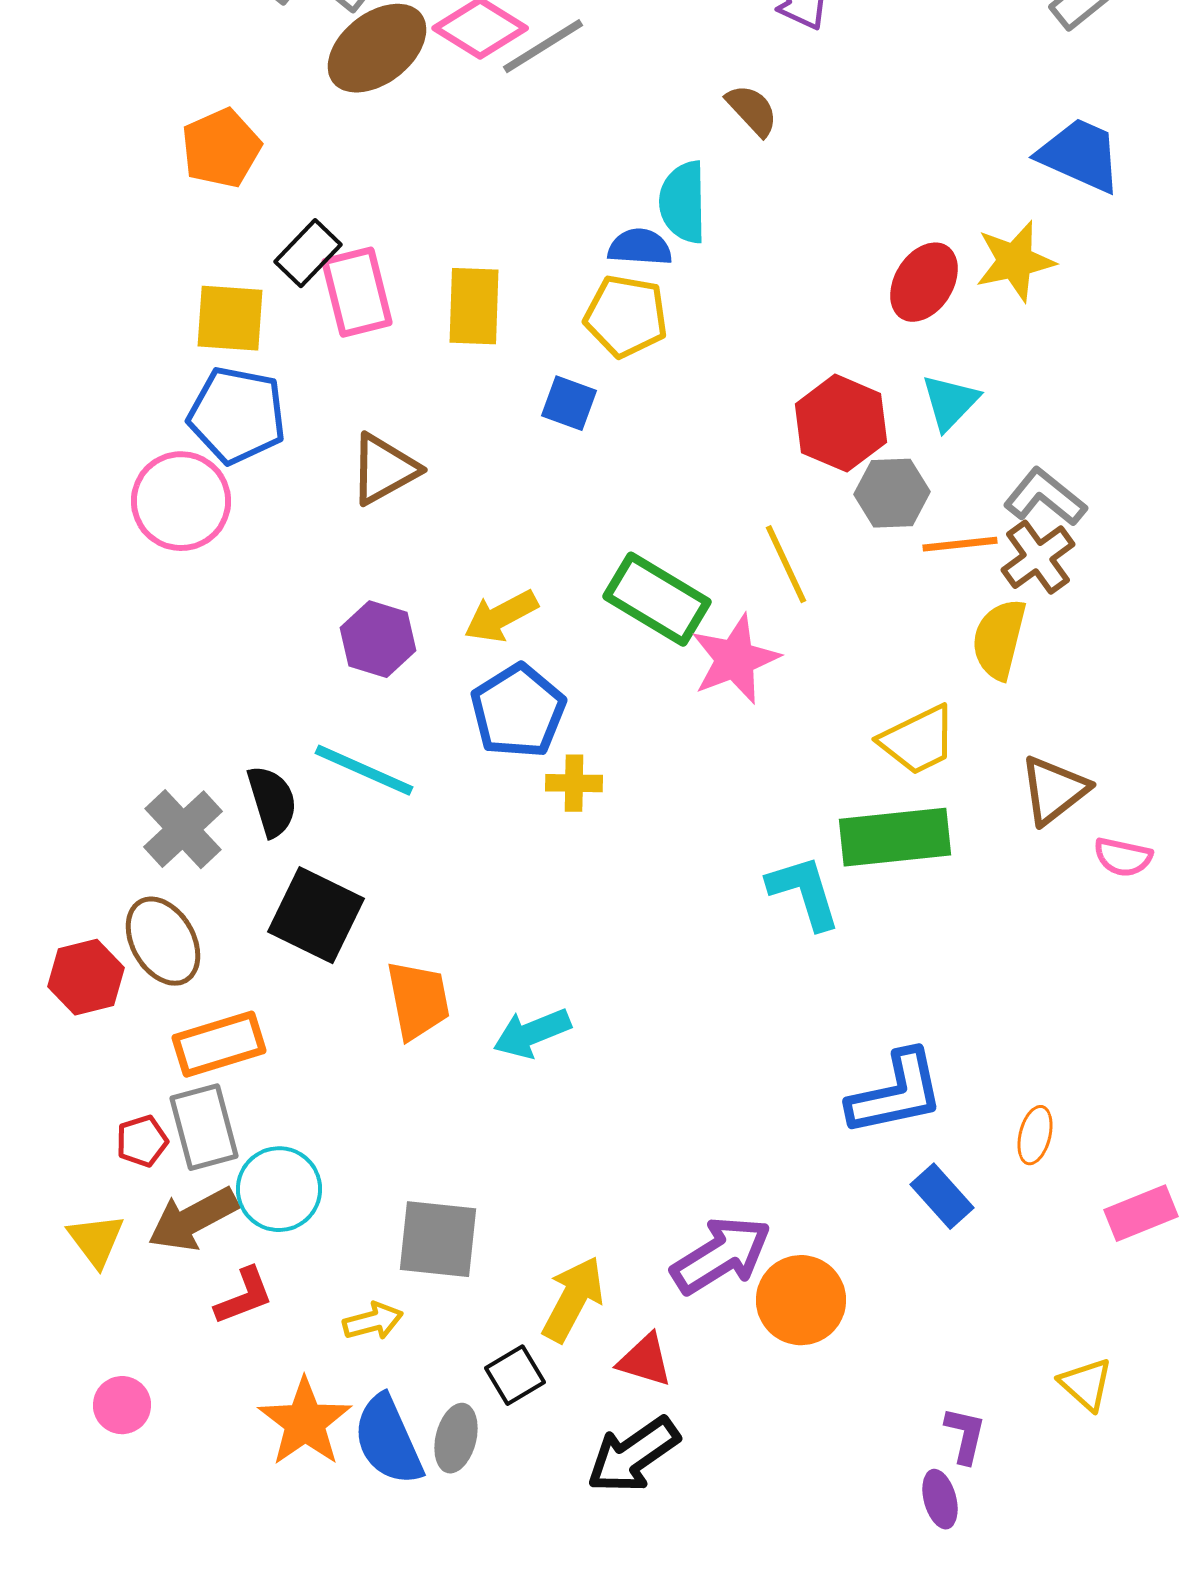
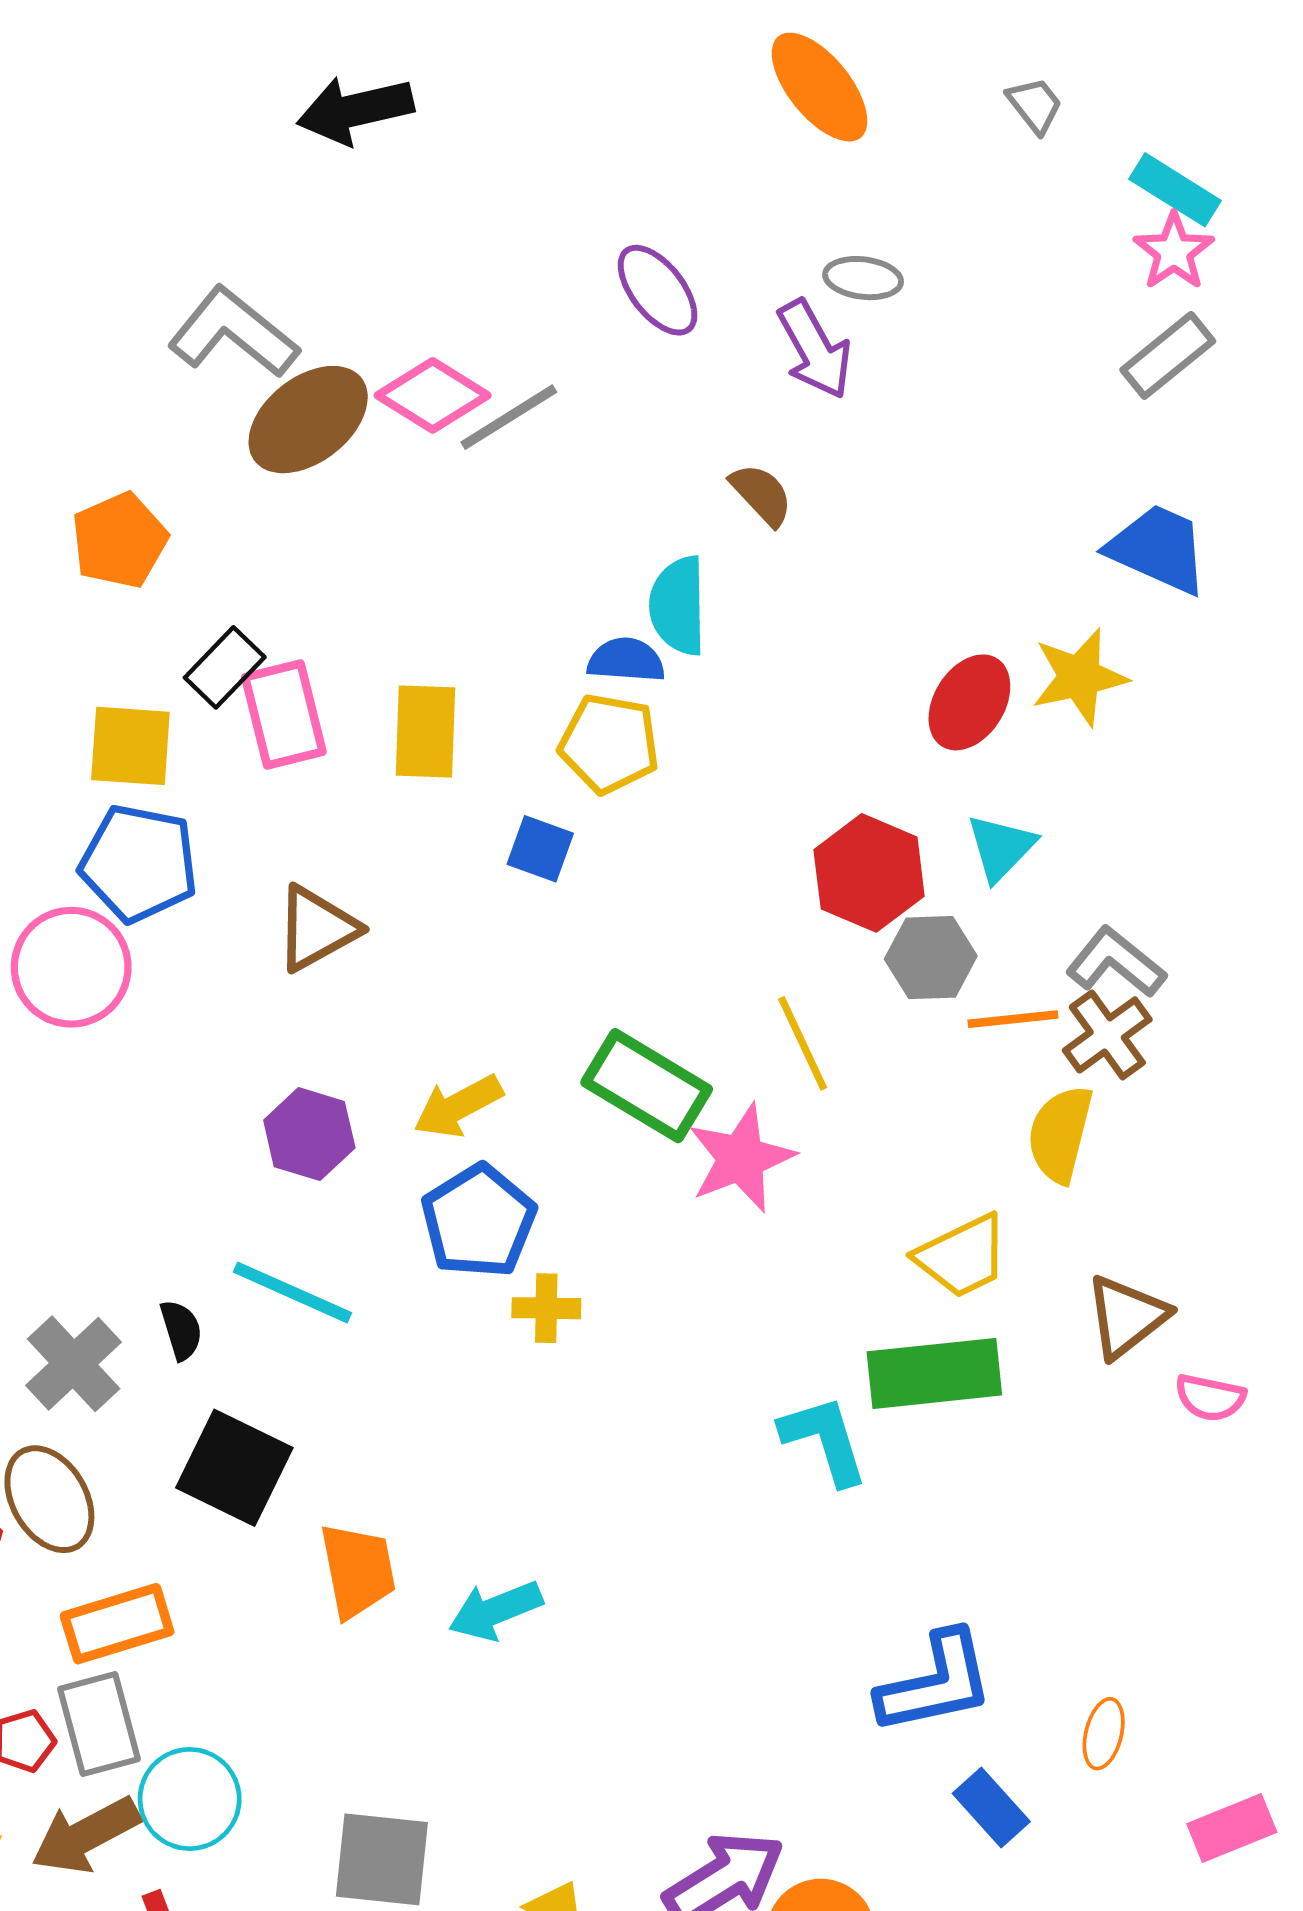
black semicircle: (272, 801) -> (181, 1330), size x0.7

